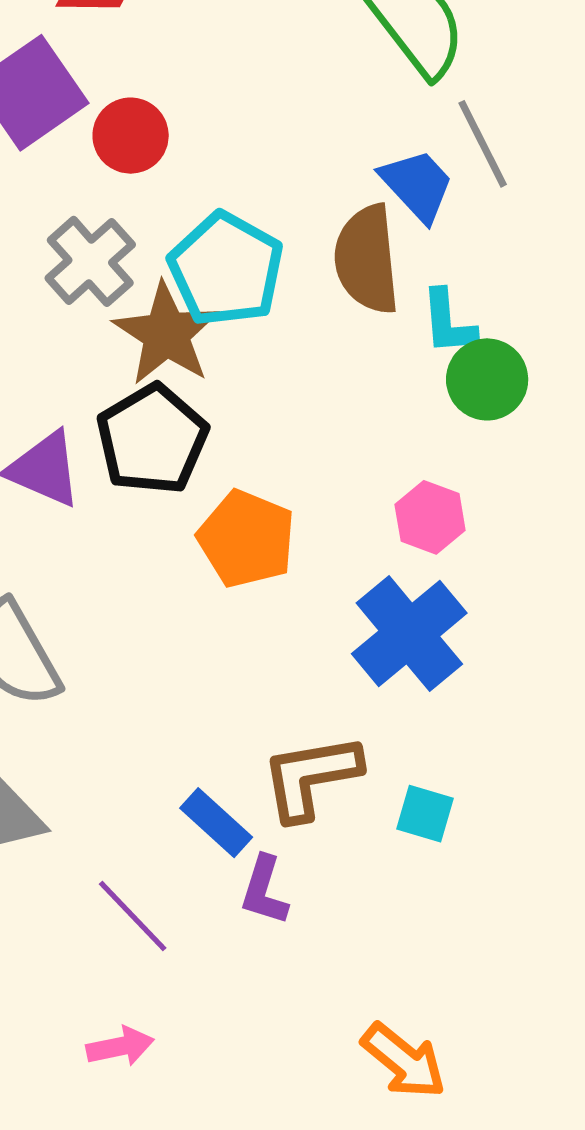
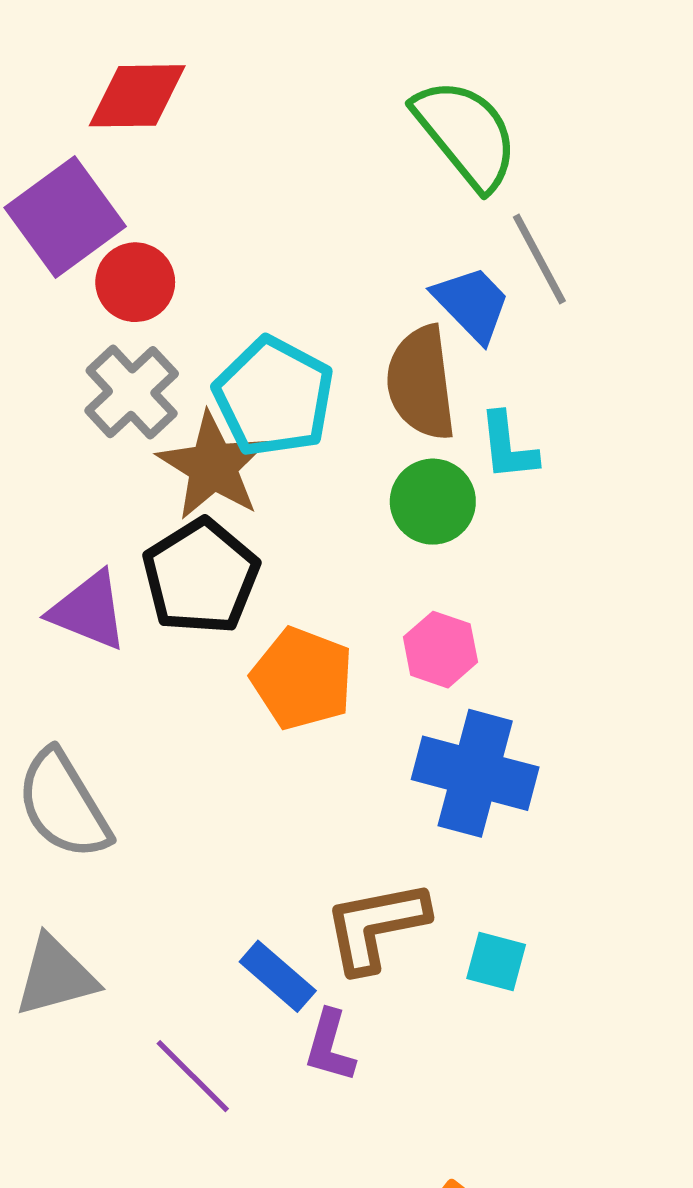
red circle: (131, 136) -> (135, 282), moved
green circle: (487, 379) -> (433, 502), moved
pink hexagon: (430, 517) -> (440, 650), moved
blue cross: (409, 633) -> (475, 773), turned -34

